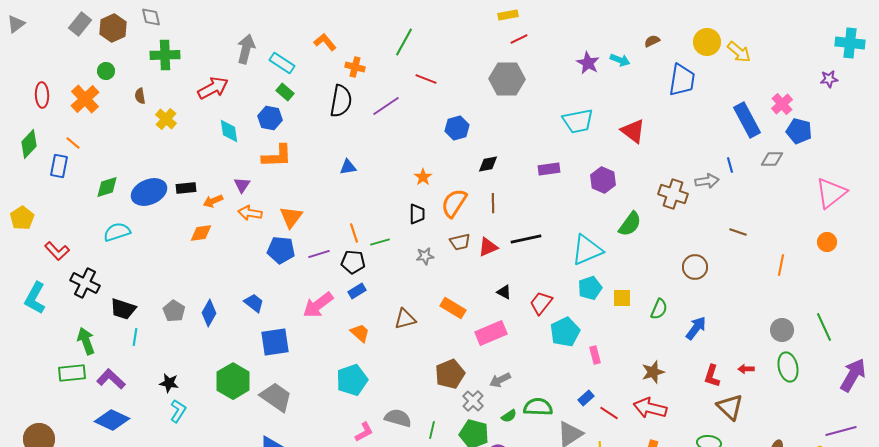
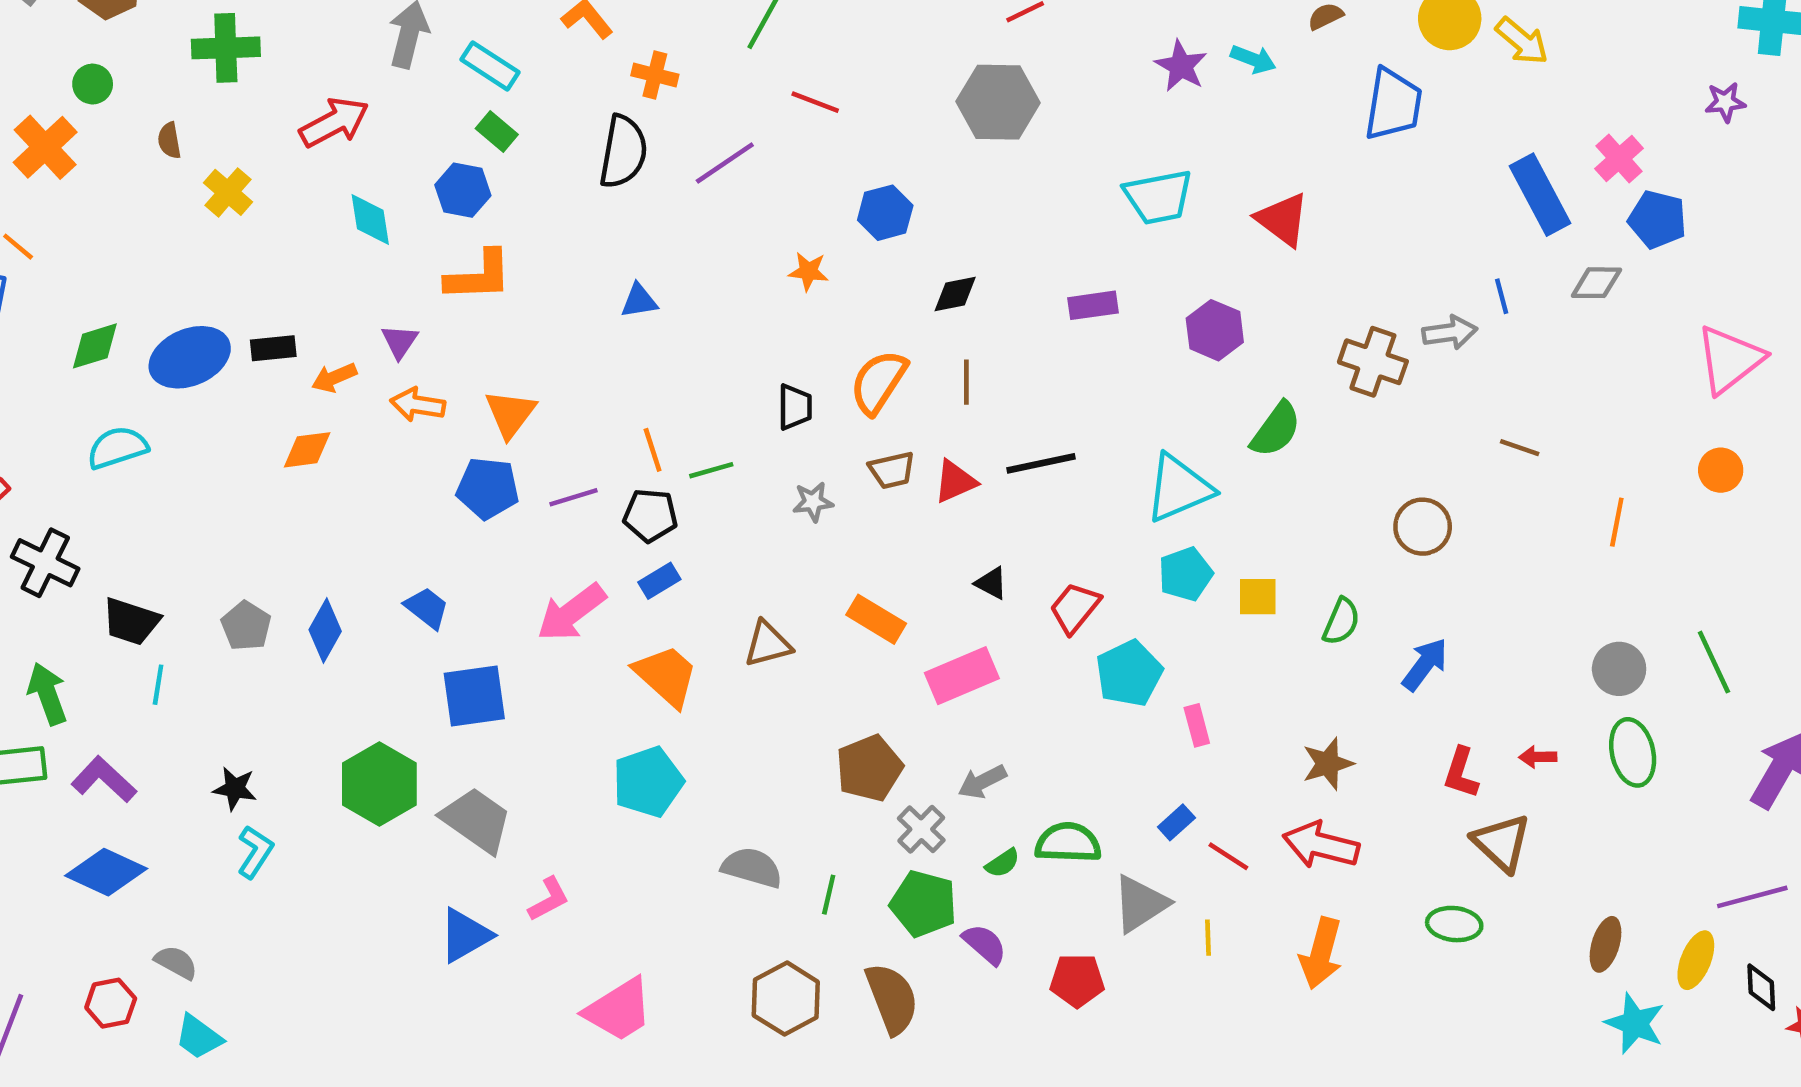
orange star: (423, 177) -> (808, 271), moved, turned -30
orange trapezoid: (360, 333) -> (666, 676), size x1.5
pink L-shape: (364, 432) -> (549, 899), moved

